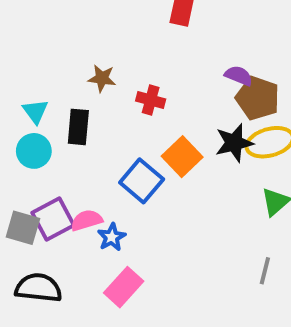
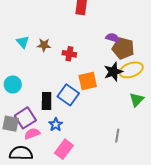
cyan triangle: (35, 111) -> (23, 42), moved
black rectangle: (78, 127) -> (47, 101), moved
orange square: (182, 157) -> (88, 81), turned 36
pink semicircle: (87, 220) -> (32, 134), moved
gray line: (265, 271) -> (117, 136), moved

